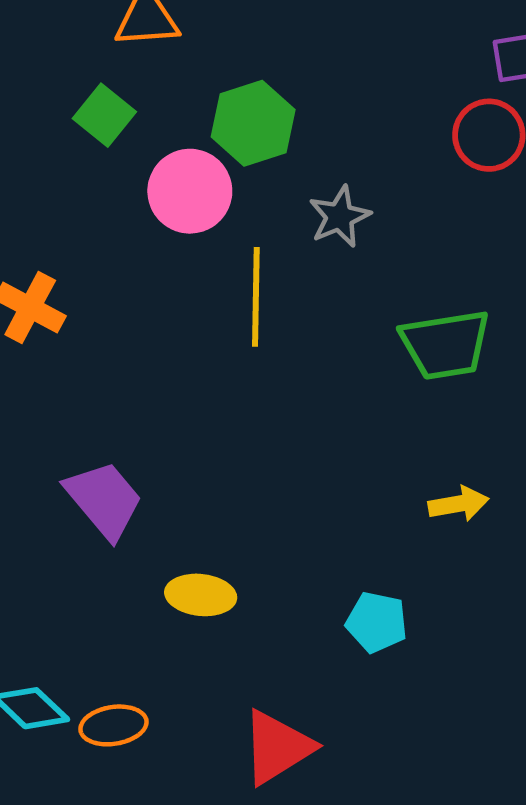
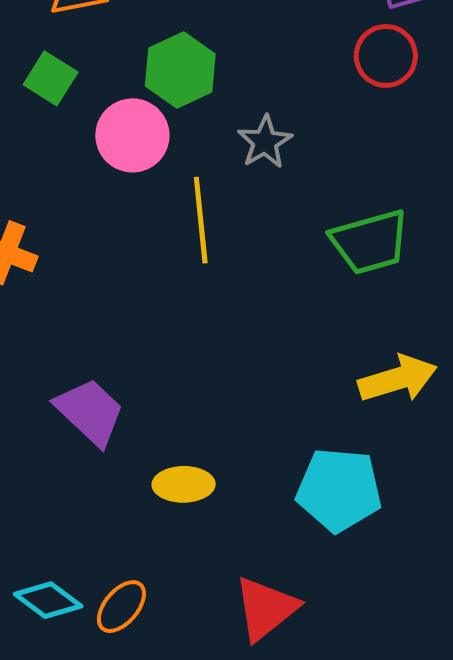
yellow arrow: (458, 504) -> (398, 379), size x1.5
cyan pentagon: (377, 622) -> (339, 490), size x1.6
orange ellipse: (113, 725) -> (121, 607), turned -34

